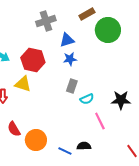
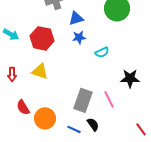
yellow triangle: (23, 84) -> (40, 71), moved
gray rectangle: (72, 86) -> (83, 100), moved, size x1.6
cyan semicircle: (87, 99) -> (102, 52), moved
black semicircle: (84, 146) -> (93, 124), turned 56

